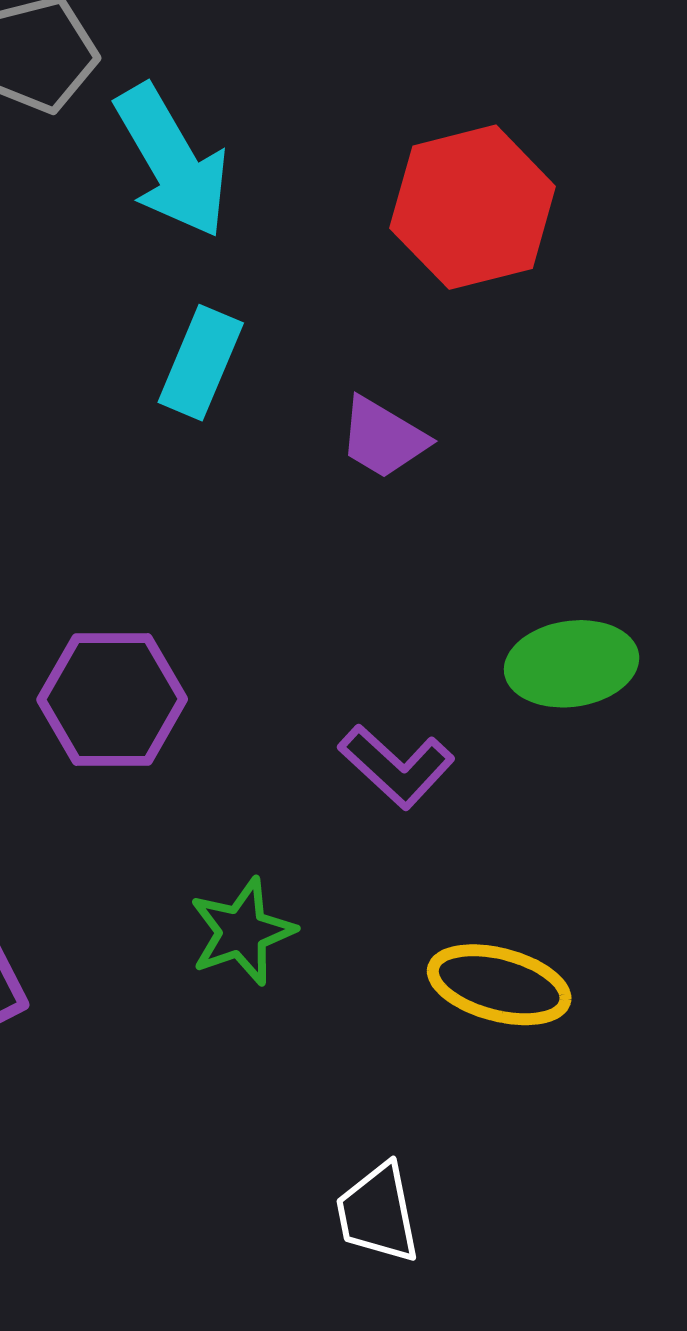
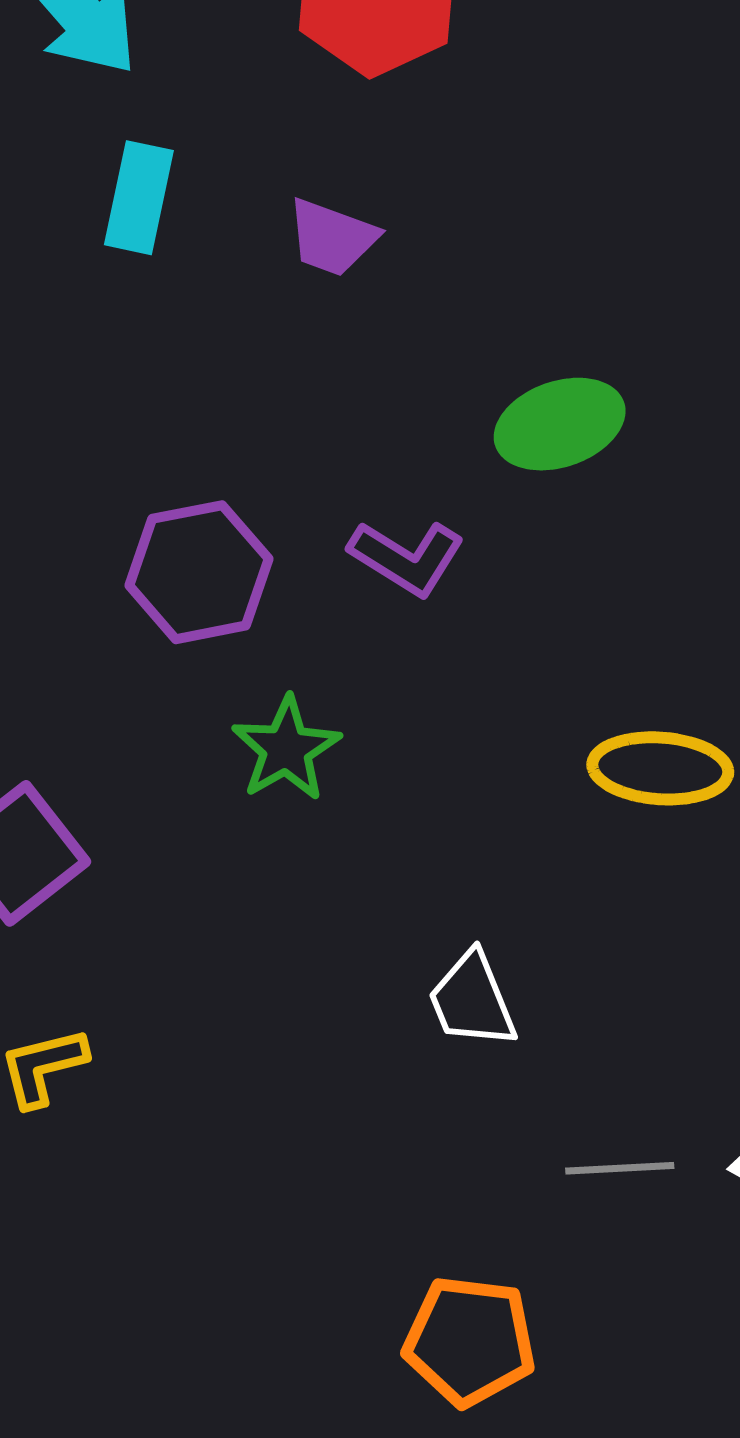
purple hexagon: (112, 699) -> (199, 572), moved
yellow ellipse: (499, 985) -> (660, 768), moved

